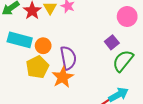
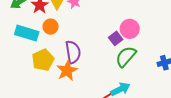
pink circle: (127, 17) -> (130, 29), moved
orange circle: (43, 46) -> (51, 27), moved

